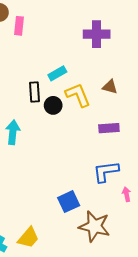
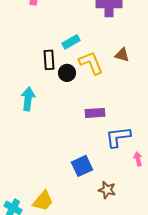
purple rectangle: (109, 128) -> (95, 113), moved
brown star: (94, 226) -> (107, 190), size x0.6

